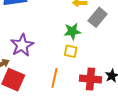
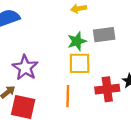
gray rectangle: (98, 17) -> (104, 35), moved, turned 54
yellow square: (71, 51) -> (80, 63), size x1.5

